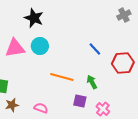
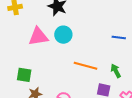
blue line: (95, 49) -> (119, 38), turned -40

